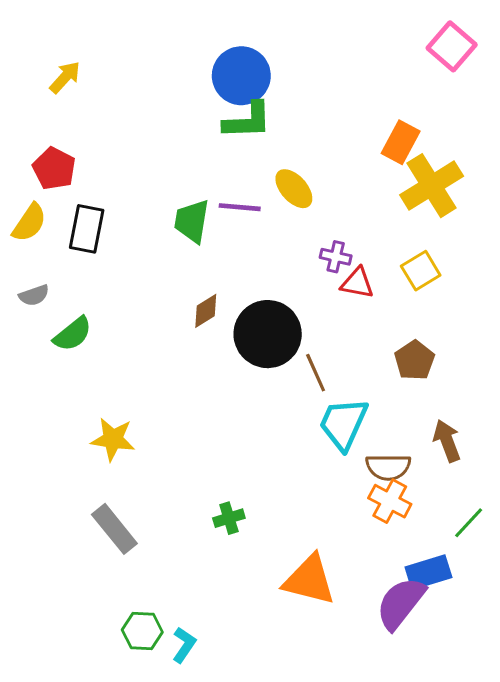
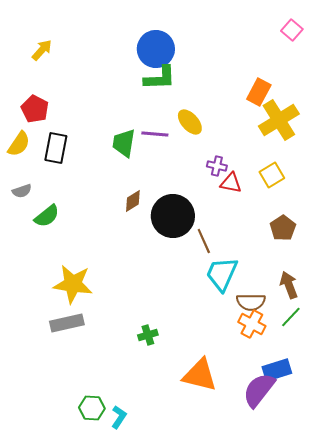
pink square: (452, 46) -> (292, 30), size x0.7
brown pentagon: (415, 360) -> (283, 228), moved
yellow star: (113, 439) -> (73, 284), size x1.4
green line: (469, 523) -> (291, 317), moved
gray rectangle: (114, 529) -> (67, 323), moved, turned -64

